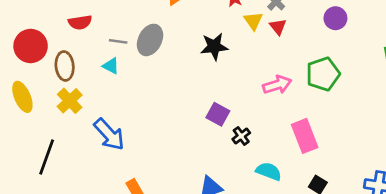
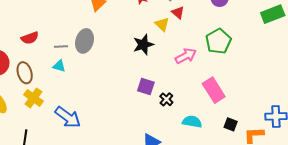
yellow triangle: (253, 21) -> (162, 24), moved
black star: (214, 47) -> (143, 45), moved

